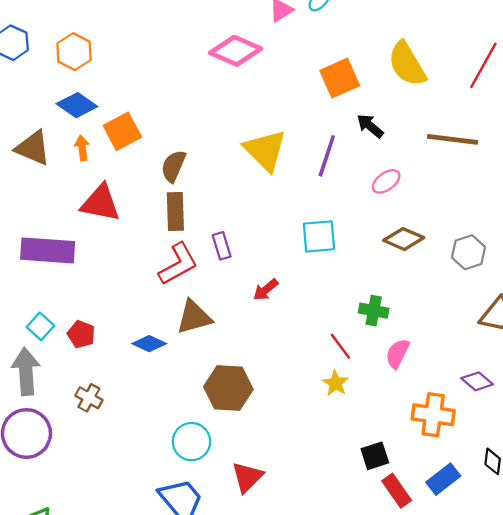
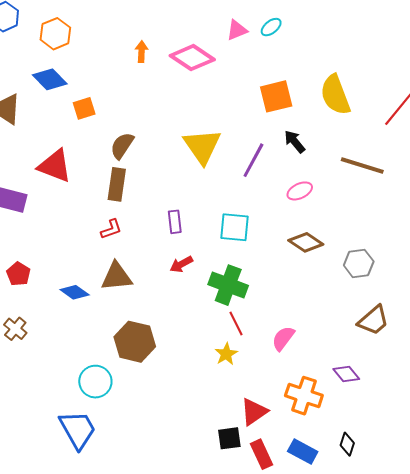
orange square: (122, 131) -> (84, 108), size x0.7
orange arrow: (82, 148) -> (141, 52), moved
purple rectangle: (222, 246) -> (175, 222), moved
red L-shape: (178, 264) -> (111, 229), size x0.6
green cross: (374, 311) -> (228, 285), moved, size x1.5
black square: (375, 456) -> (229, 438), moved
red triangle: (247, 477) -> (254, 412), moved
blue rectangle: (443, 479) -> (303, 452), turned 56

